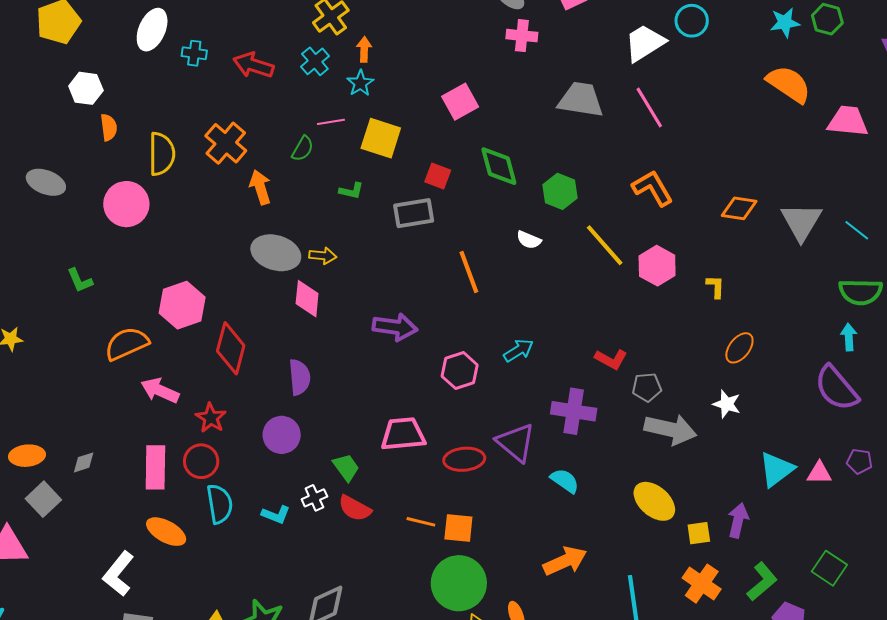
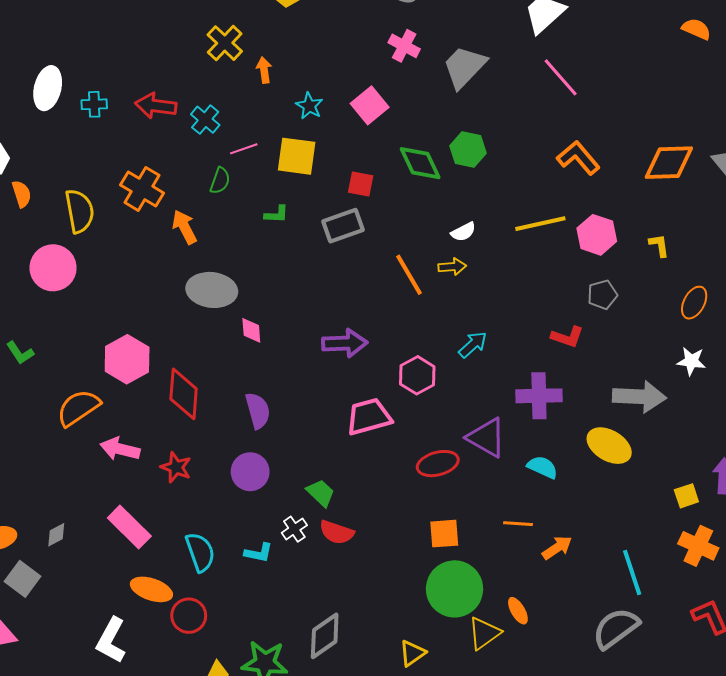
pink cross: (522, 36) -> (404, 46), moved, turned 32
cyan cross: (315, 61) -> (205, 120), moved
cyan star: (360, 83) -> (309, 106), moved
orange semicircle: (789, 84) -> (696, 29), size x0.6
gray trapezoid: (581, 100) -> (464, 67), moved, turned -45
green hexagon: (560, 191) -> (468, 149), moved
orange diamond: (739, 208) -> (669, 163), size x1.4
white semicircle: (529, 240) -> (463, 232), turned -40
yellow line: (605, 245) -> (540, 224), turned -51
yellow arrow: (323, 256) -> (452, 267), moved
pink diamond: (307, 299) -> (251, 330), size x0.7
gray pentagon: (647, 387) -> (602, 295), moved
pink trapezoid: (403, 434) -> (369, 417), moved
red circle: (201, 461) -> (189, 616), moved
pink rectangle: (155, 467) -> (129, 527), turned -36
yellow ellipse: (654, 501) -> (609, 446), moved
orange line: (421, 522) -> (518, 524), moved
orange arrow: (565, 561) -> (557, 548), size x0.7

